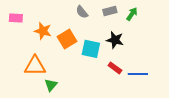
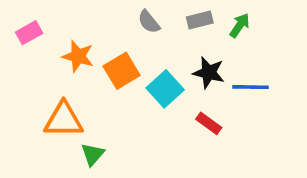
pink rectangle: (16, 18) -> (29, 33), turned -32
cyan square: (91, 49) -> (165, 89), turned 36
blue line: (138, 74) -> (250, 87), moved

